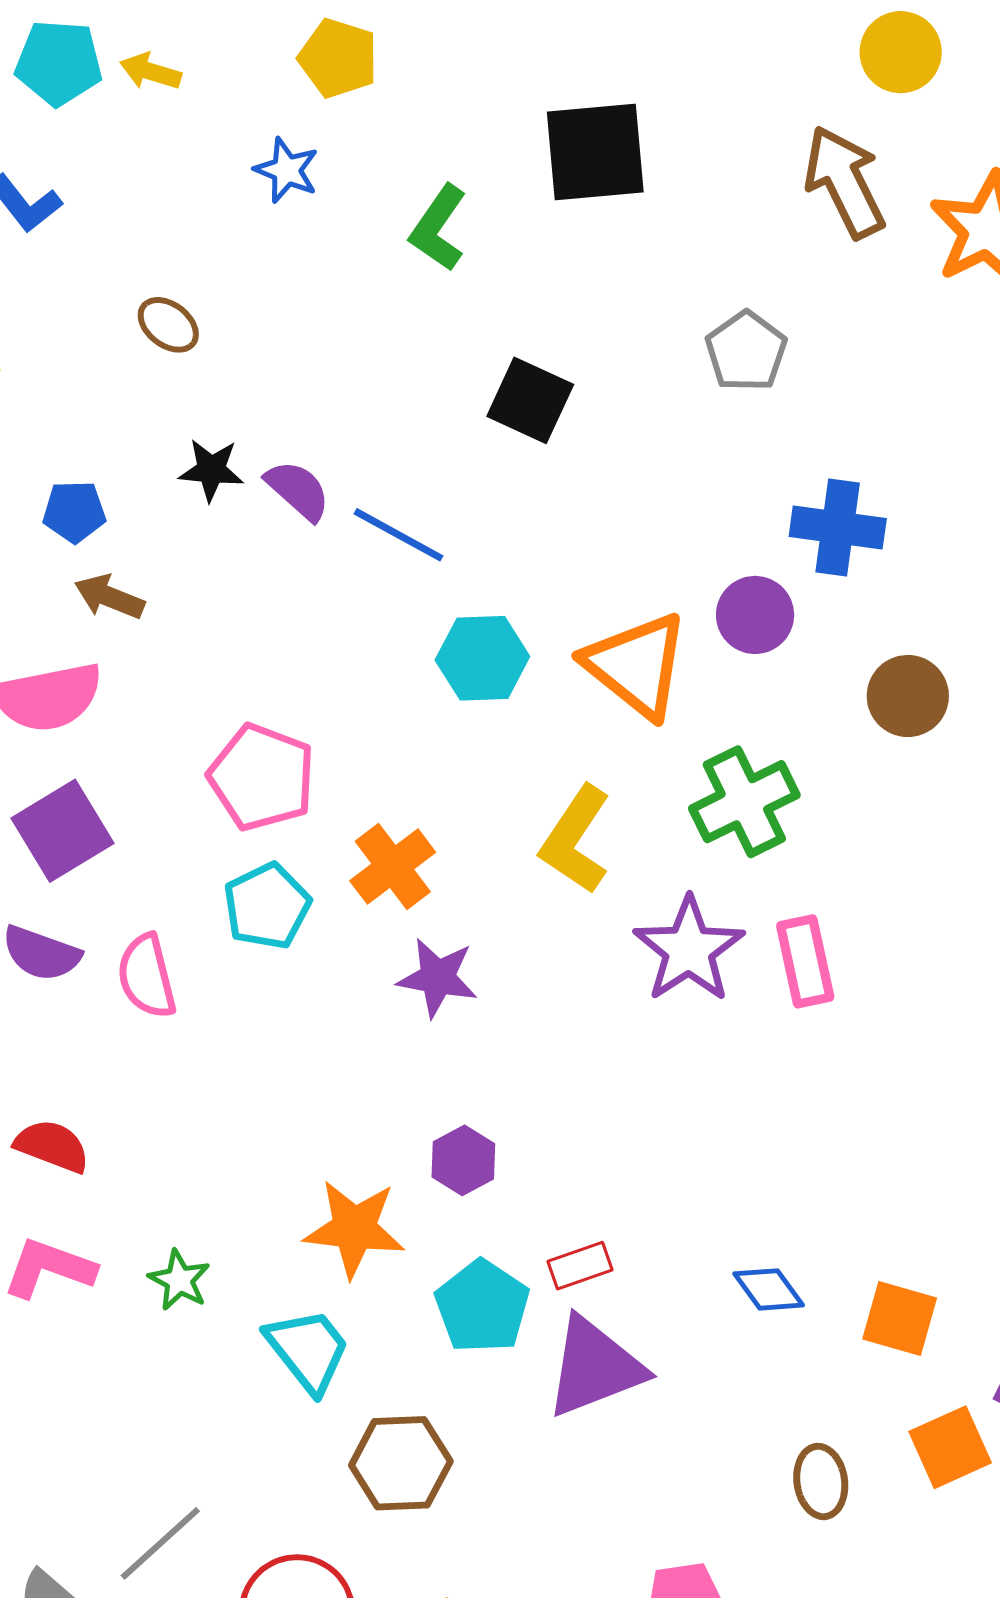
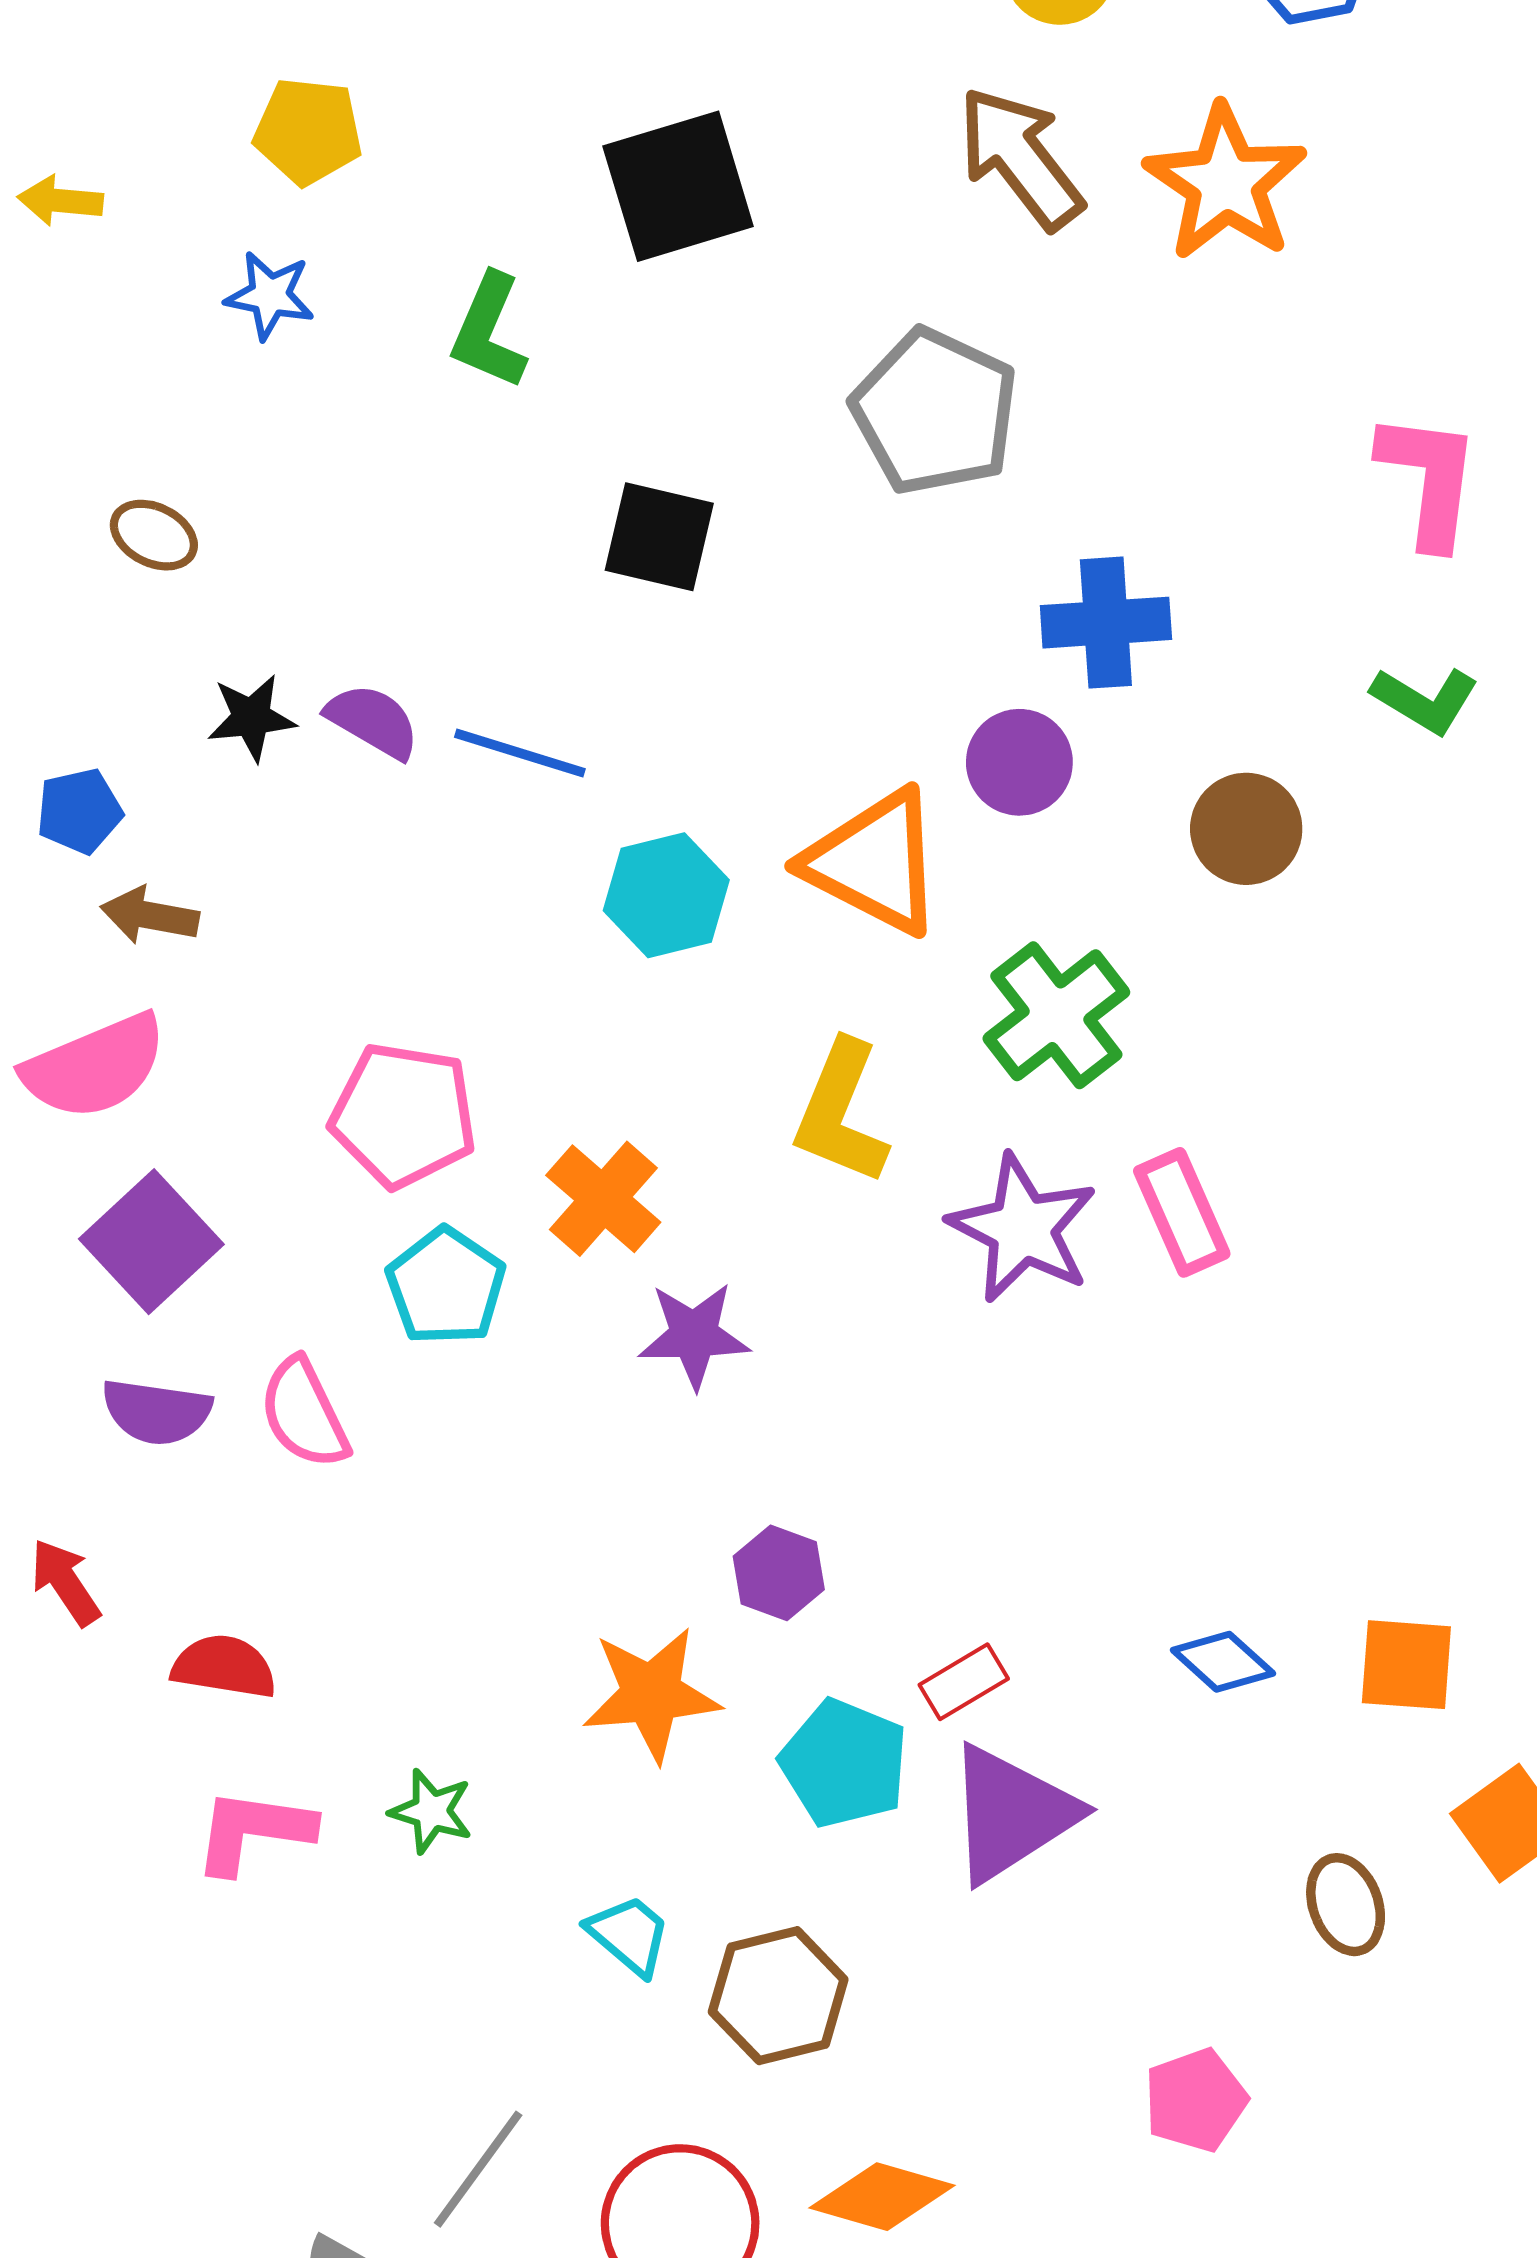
gray pentagon: (746, 351) -> (935, 412), size x1.5
cyan trapezoid: (308, 1350) -> (629, 1935), moved, size x0.7

